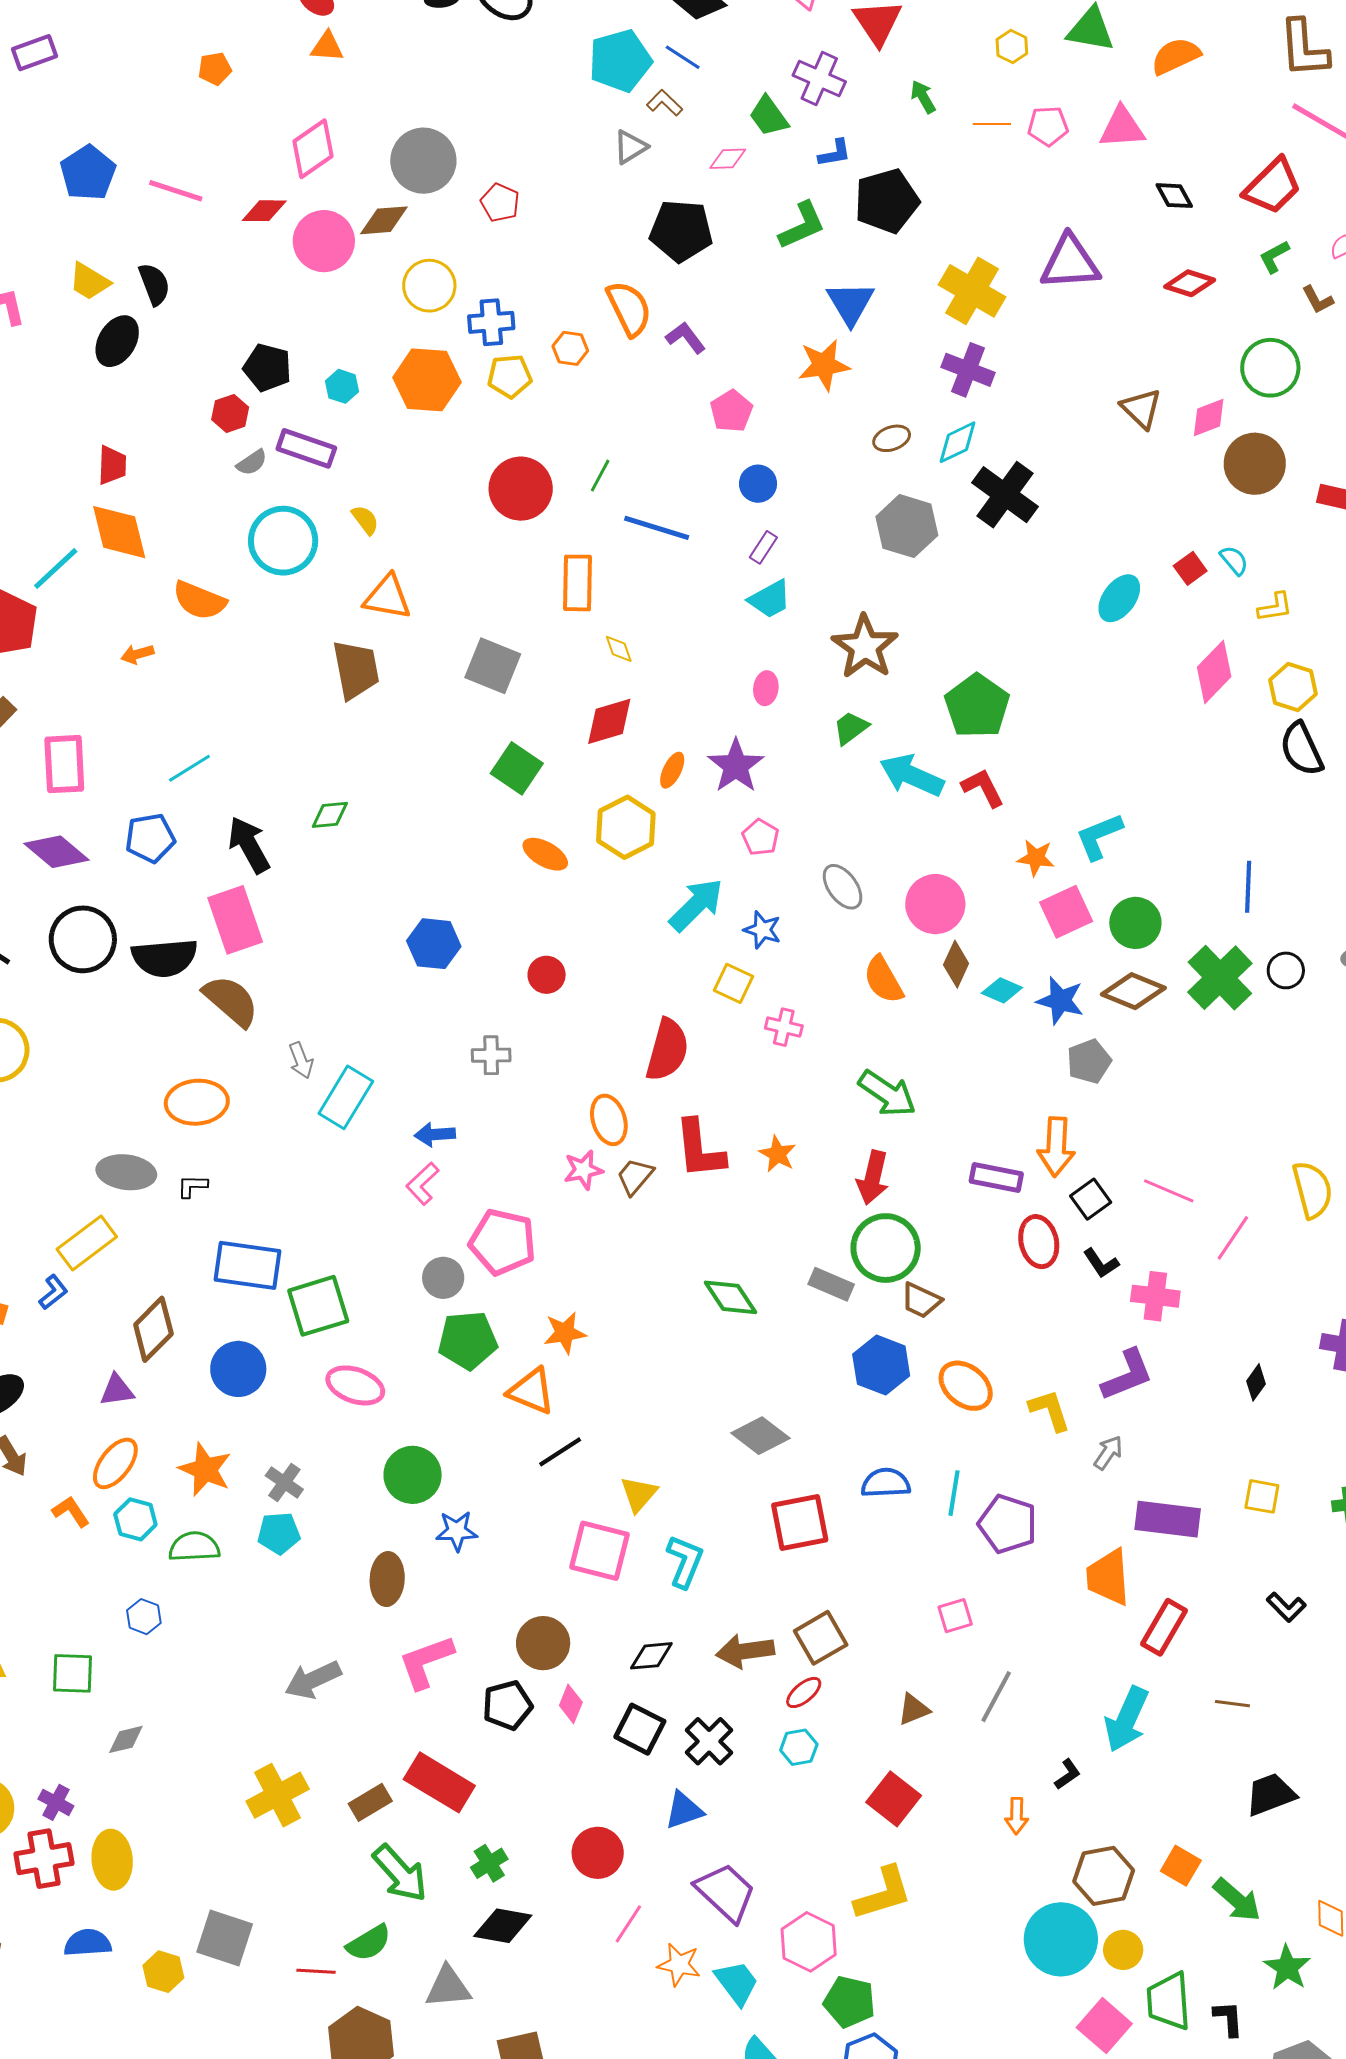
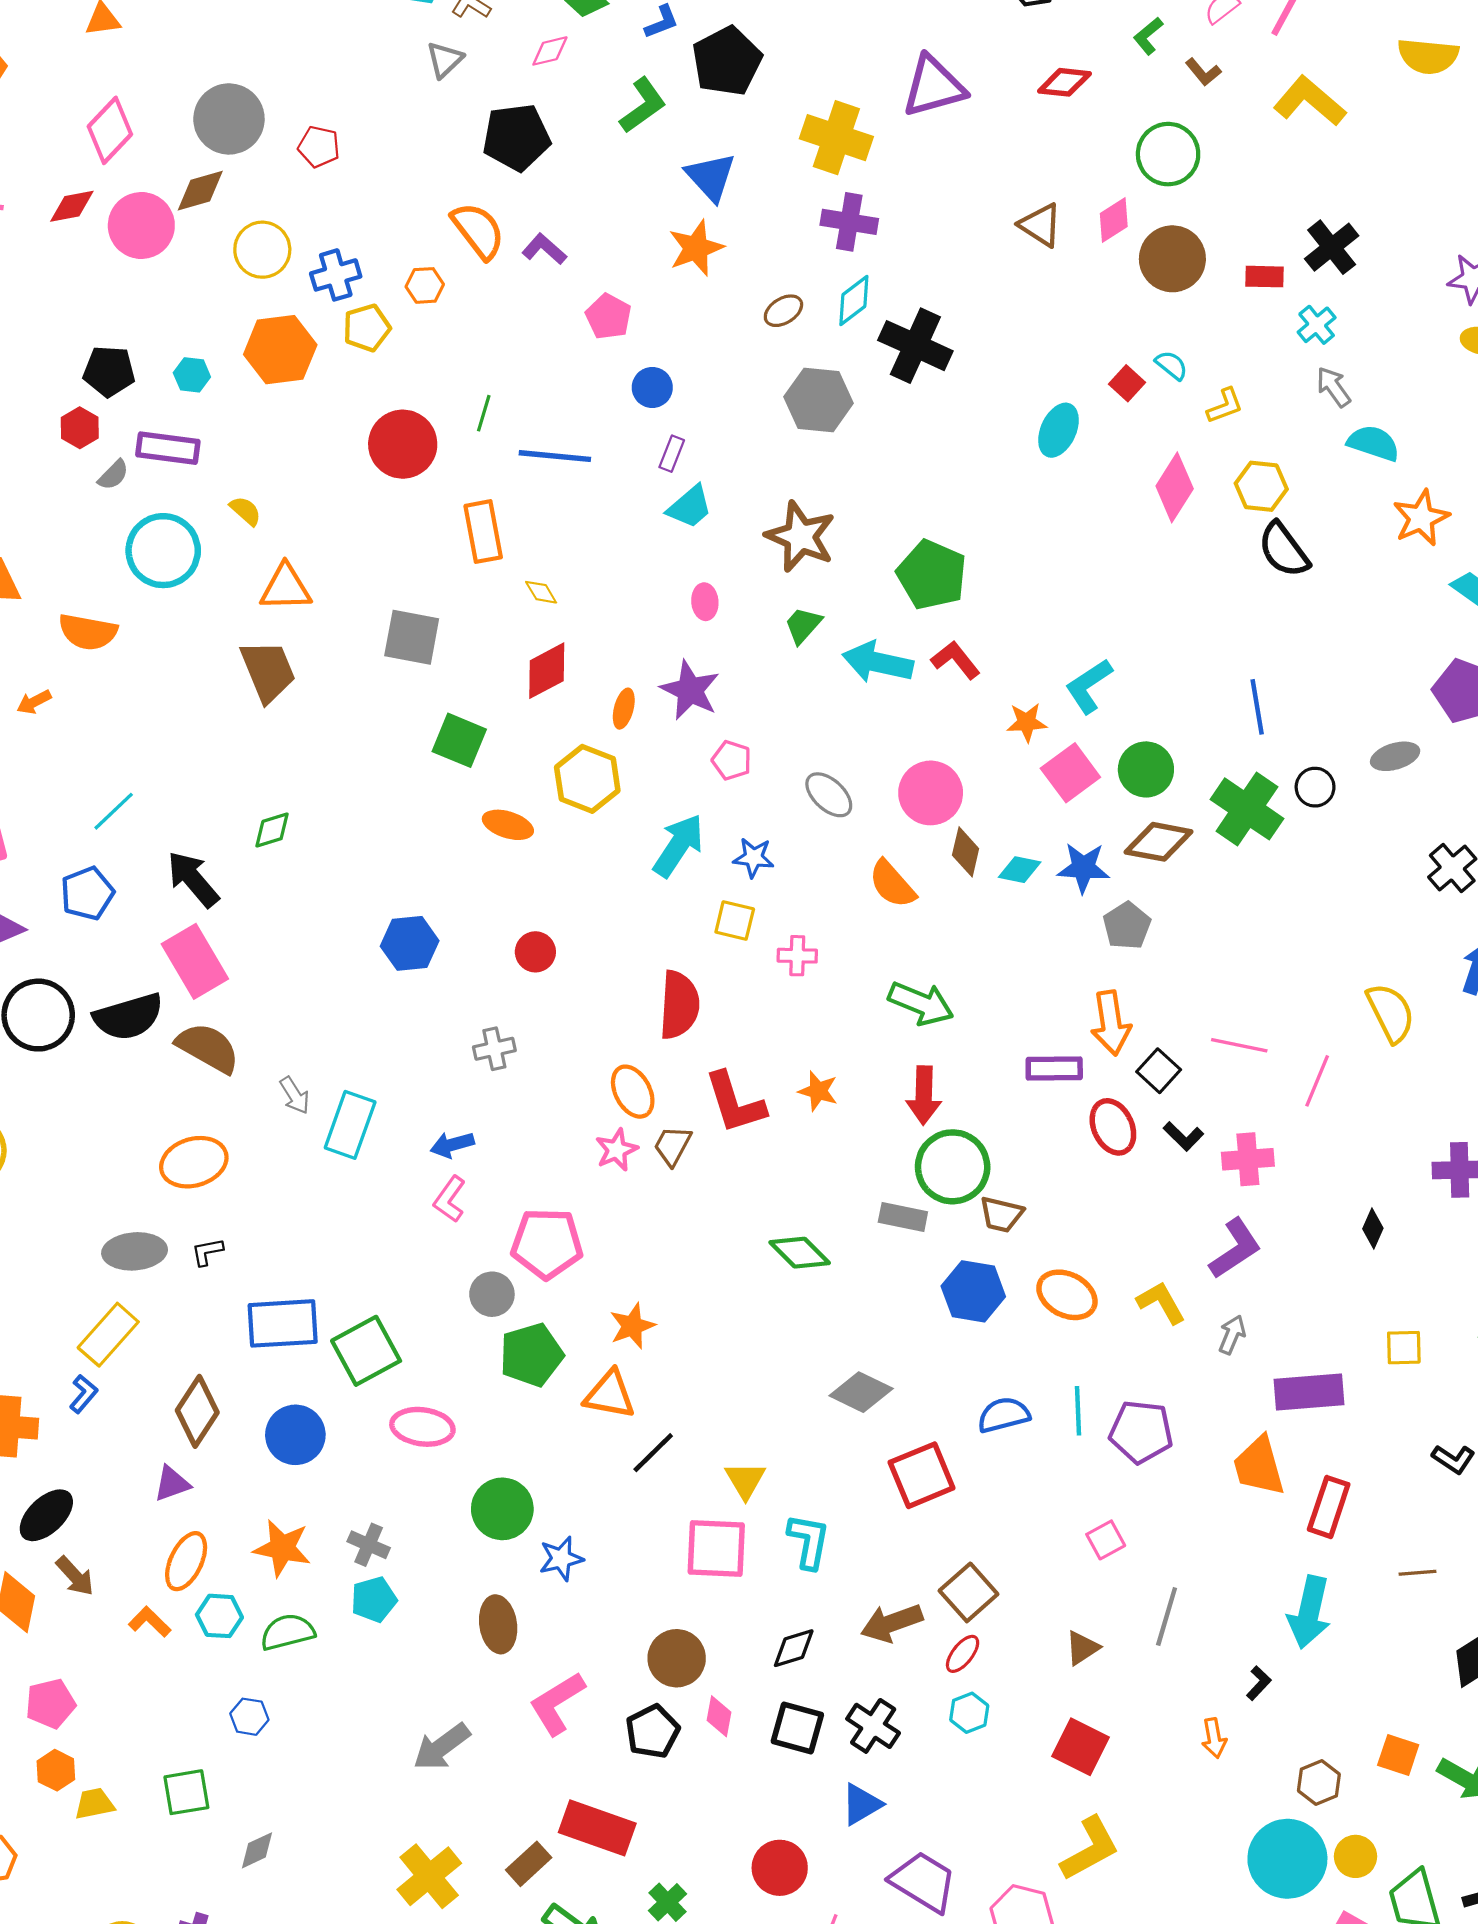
brown hexagon: (1104, 1876) -> (1319, 1782), size x0.7

